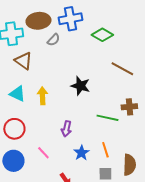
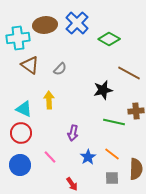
blue cross: (70, 19) -> (77, 23), turned -35
gray semicircle: (53, 40) -> (60, 69), moved
black star: (80, 86) -> (103, 90), moved, turned -30
cyan triangle: (17, 94) -> (24, 109), moved
orange line: (105, 150) -> (112, 154), turned -35

